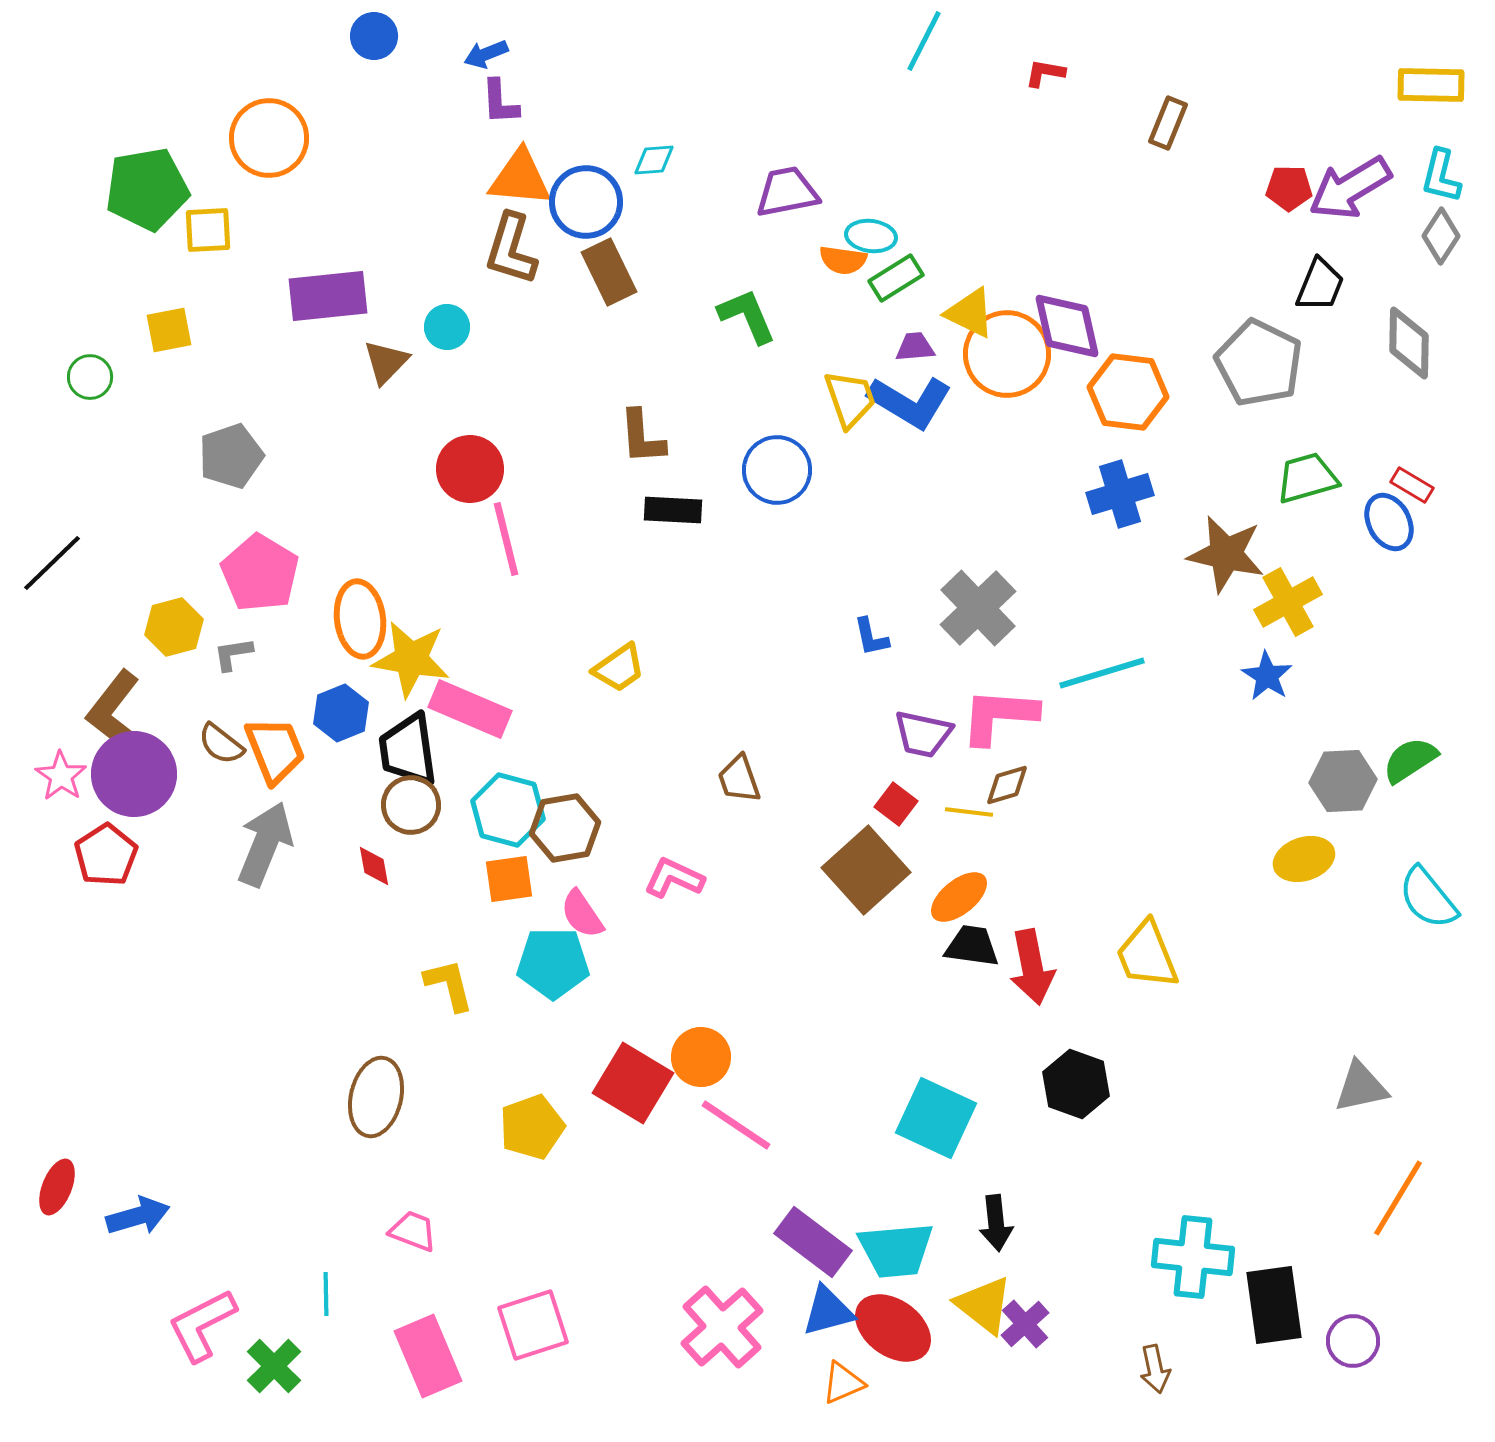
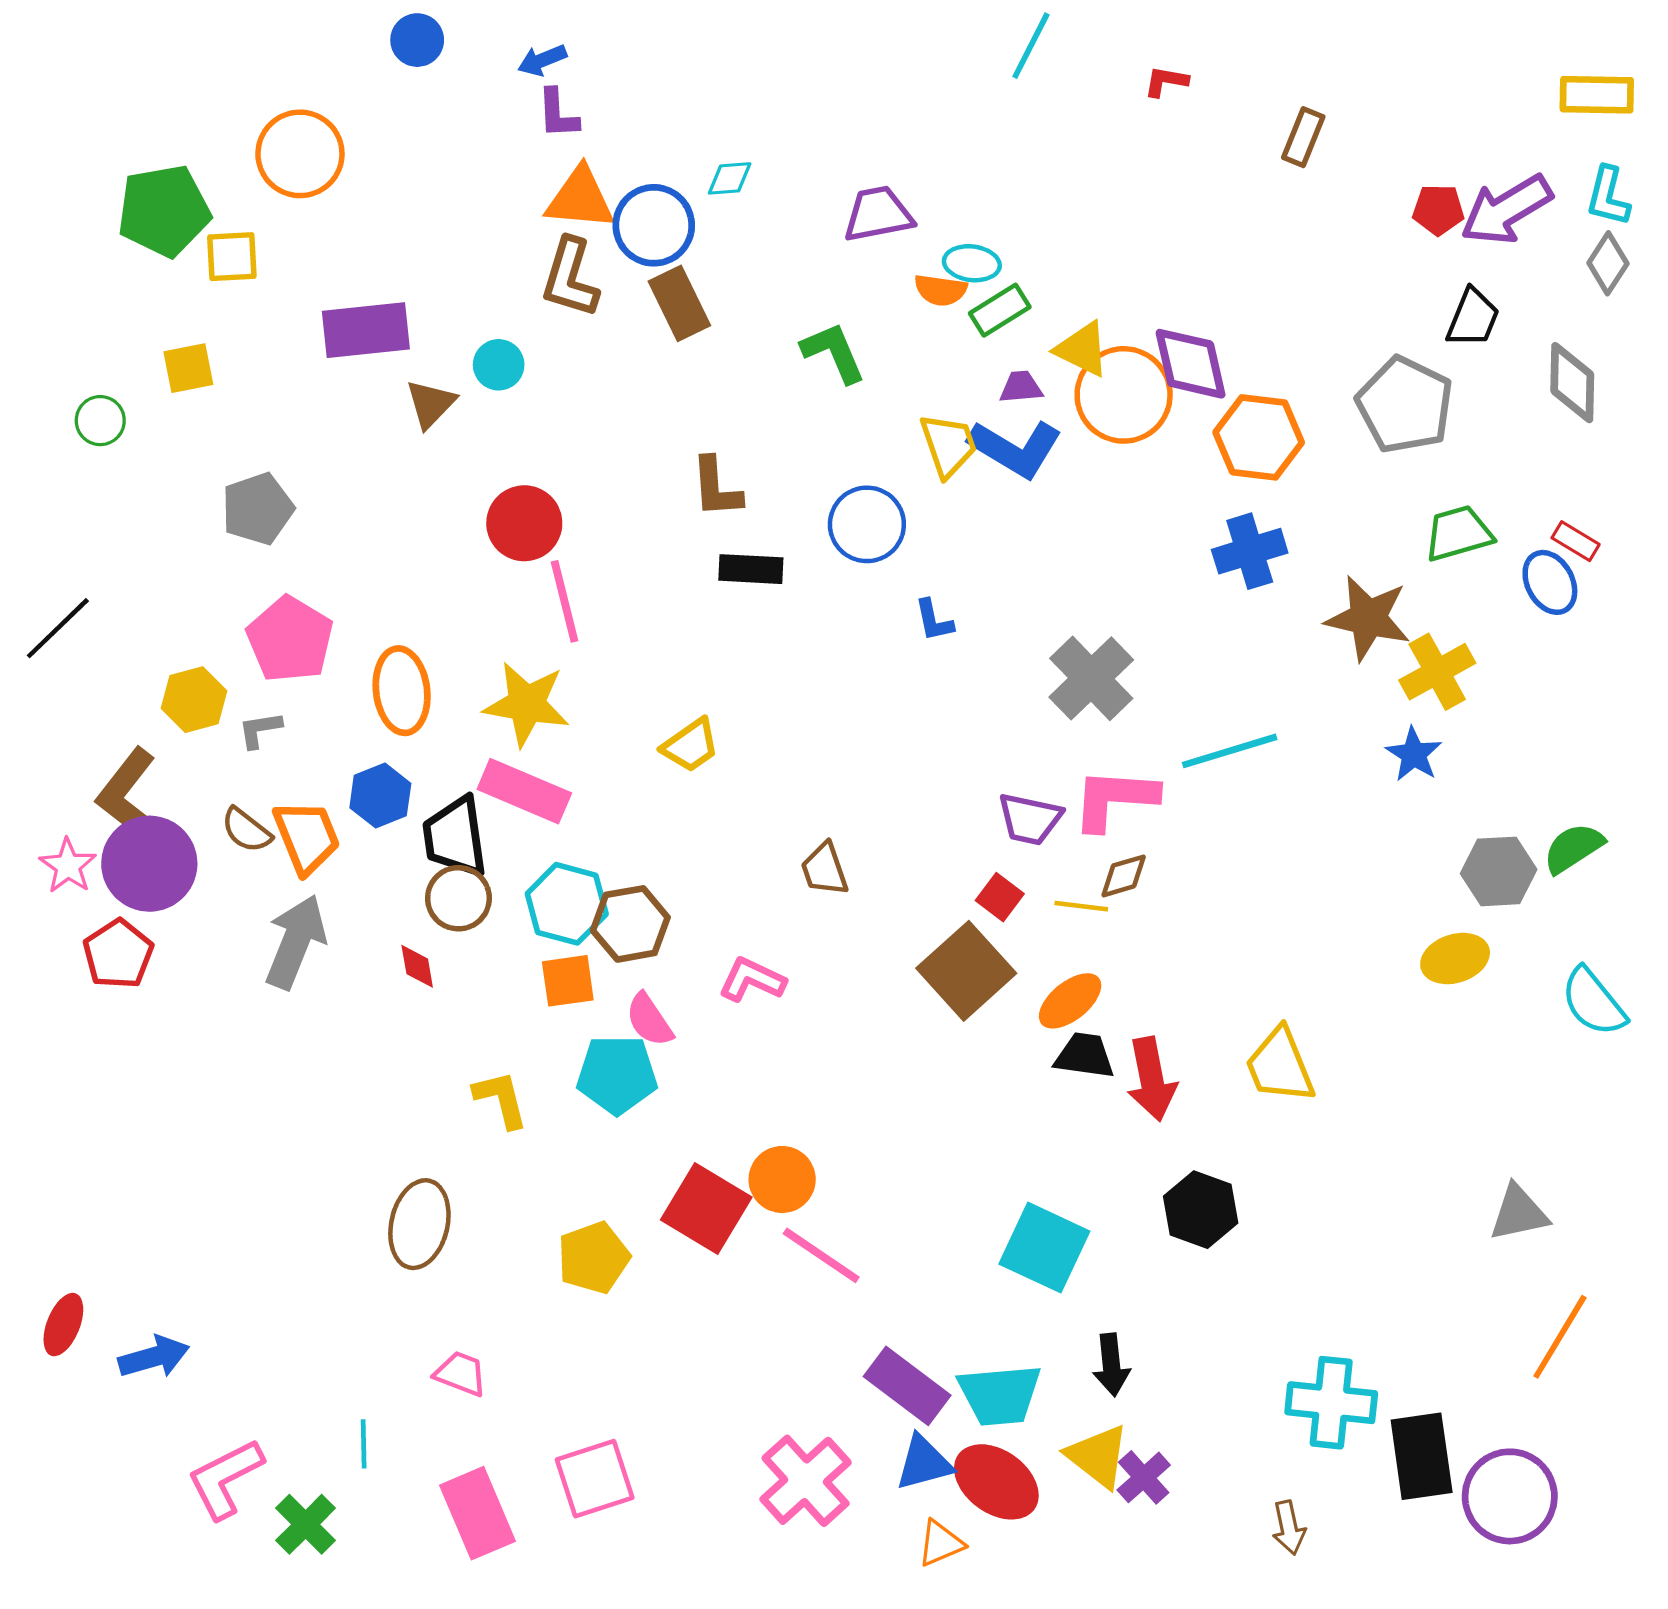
blue L-shape: (871, 637) -> (934, 620), moved
yellow star: (411, 659) -> (527, 704), moved
purple circle: (1353, 1341) -> (1510, 1496), size x1.6

